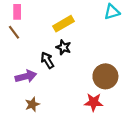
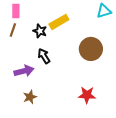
brown line: (14, 32) -> (13, 30), turned 56
black star: (63, 47) -> (40, 31), moved
brown circle: (105, 76) -> (91, 49), moved

